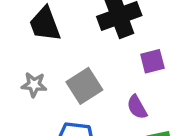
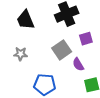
gray square: (84, 86) -> (62, 50), moved

